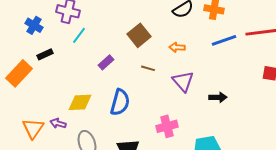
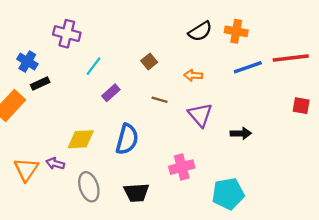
blue cross: (34, 25) -> (27, 61), moved
cyan line: (79, 35) -> (93, 66), moved
brown square: (139, 35) -> (149, 61), size x0.6

